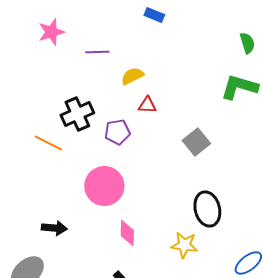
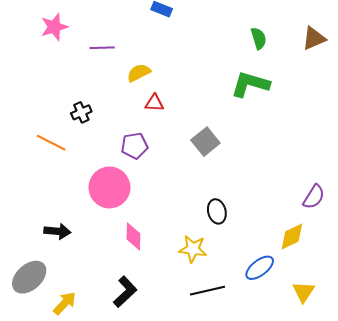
black cross: (77, 114) -> (81, 112), size x0.6
purple pentagon: (117, 132) -> (135, 146), moved
black ellipse: (207, 209) -> (217, 211), size x0.7

